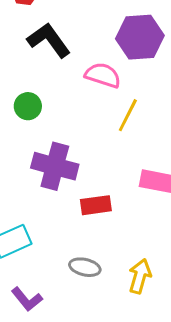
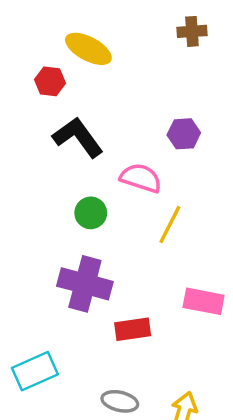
purple hexagon: (140, 37) -> (184, 134), size x0.6
green circle: (28, 106) -> (91, 213), moved

